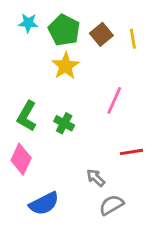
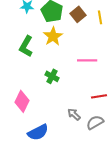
pink line: (114, 100) -> (87, 60), turned 66
green L-shape: (27, 116) -> (26, 46), moved
gray semicircle: (111, 205) -> (95, 122), moved

